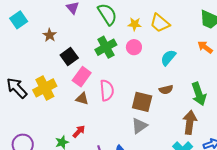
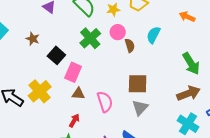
pink semicircle: (107, 90) -> (105, 102), moved
brown semicircle: (166, 90) -> (130, 45), moved, turned -80
brown arrow: (190, 122) -> (188, 93), turned 75
red arrow: (79, 131) -> (74, 121), moved

